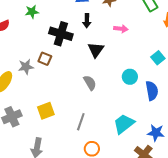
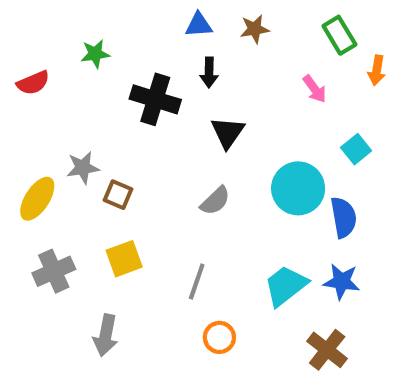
pink arrow: (121, 29) -> (315, 89), moved, turned 48
brown square: (45, 59) -> (118, 195), moved
cyan circle: (130, 77) -> (298, 188), size x1.6
gray semicircle: (90, 83) -> (215, 201), turned 77
blue star: (156, 133) -> (342, 282), moved

